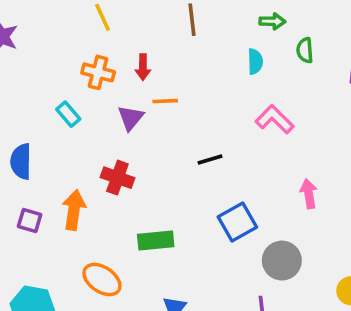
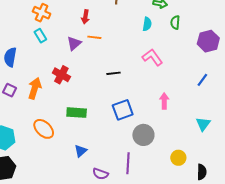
orange cross: (98, 72) -> (42, 13), moved

